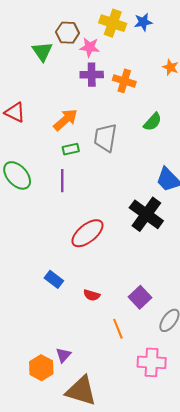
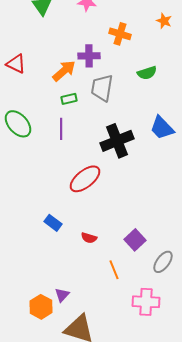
purple cross: (92, 75) -> (89, 56), moved
green semicircle: (153, 122) -> (147, 73), turned 30
black cross: (146, 214) -> (117, 141), moved, turned 32

